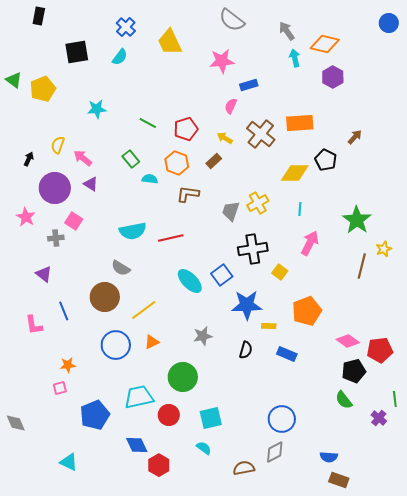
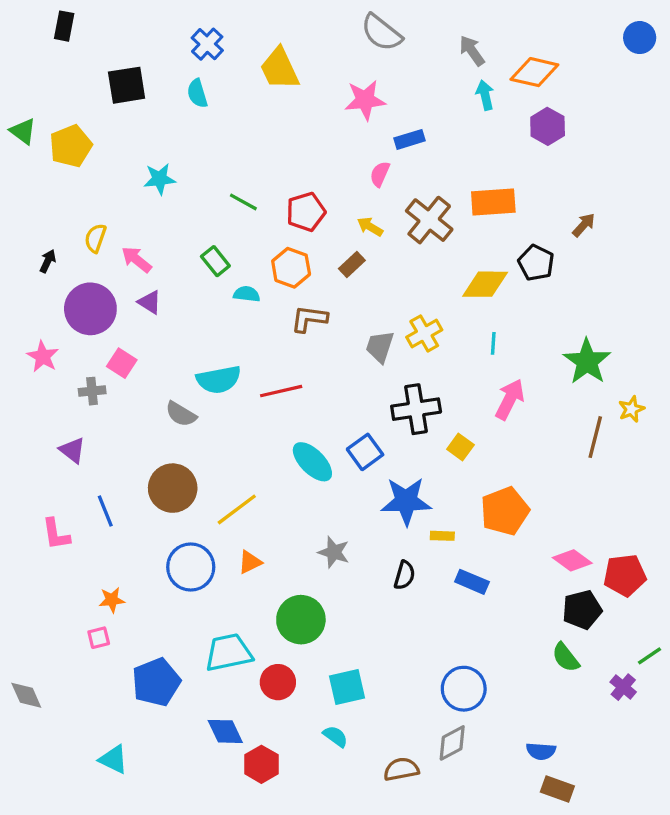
cyan semicircle: (120, 57) -> (197, 93), turned 126
gray semicircle: (121, 268) -> (181, 414), moved
gray star: (203, 336) -> (334, 552), turned 30
green line: (395, 399) -> (650, 656), turned 63

